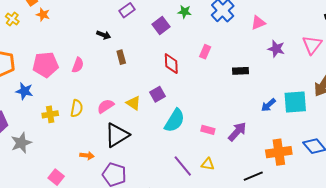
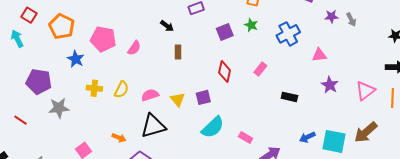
pink rectangle: (208, 130) -> (246, 138), moved

